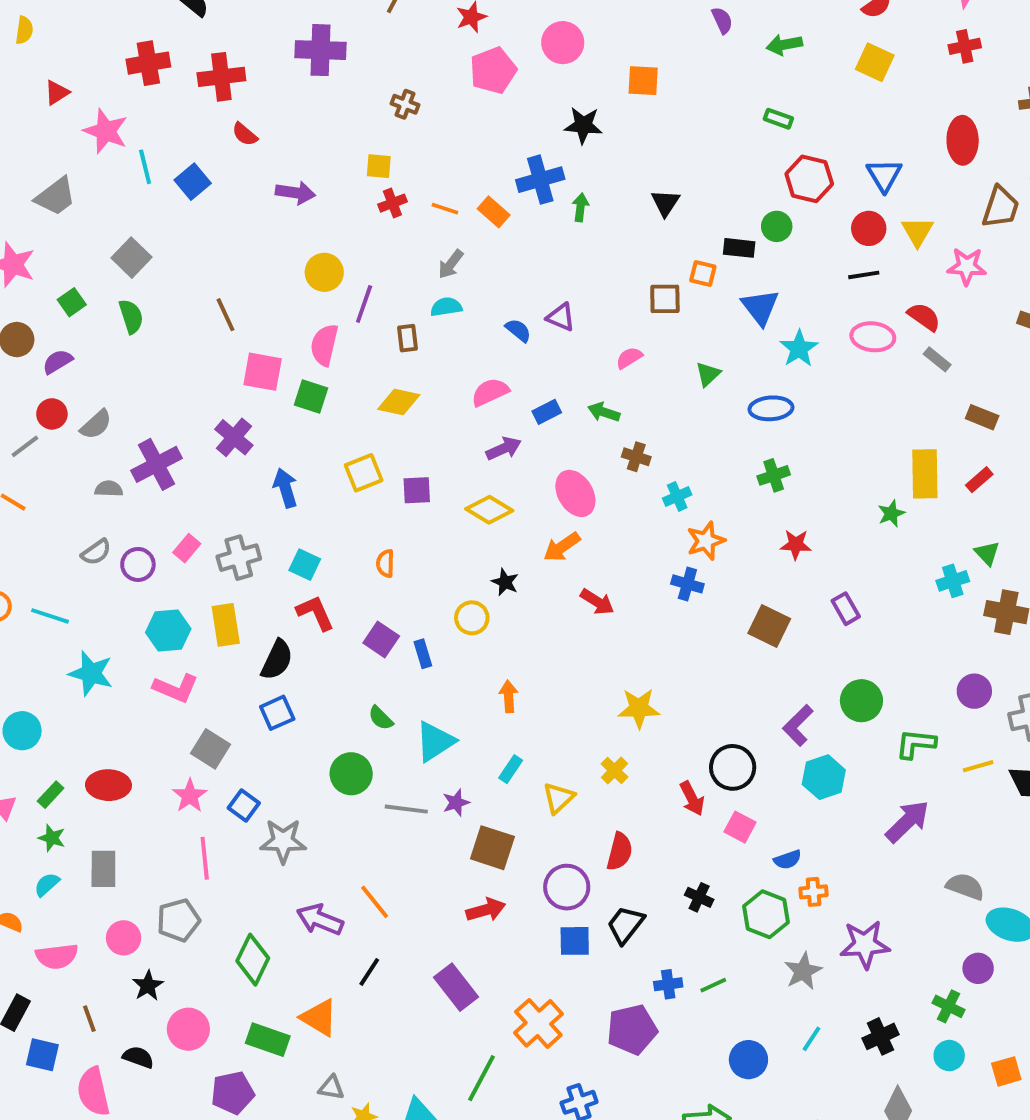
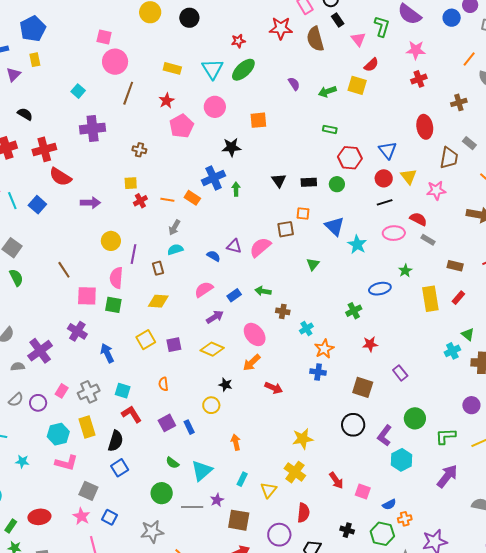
yellow square: (875, 62) -> (357, 85), moved
red semicircle: (245, 134) -> (60, 177), size x1.6
black rectangle: (739, 248) -> (309, 182), moved
pink semicircle: (629, 358) -> (260, 247), moved, size x1.6
blue ellipse: (771, 408) -> (380, 289), moved
green star: (891, 513) -> (405, 271), moved
purple square: (381, 640) -> (167, 423), turned 36
cyan star: (91, 673) -> (22, 461), size x0.6
black circle: (733, 767) -> (353, 425), moved
yellow cross: (615, 770) -> (295, 472), size x1.5
gray star: (283, 841) -> (152, 532), moved

